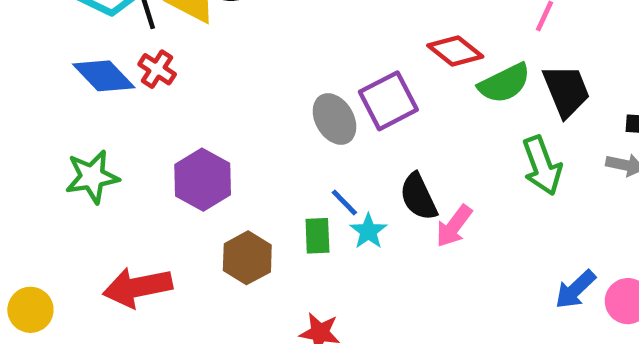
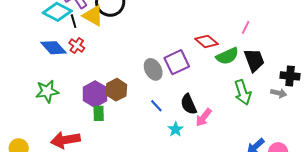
cyan star: (368, 231) -> (176, 129), moved
green rectangle: (317, 236) -> (99, 113), moved
brown hexagon: (247, 258) -> (116, 90), moved

